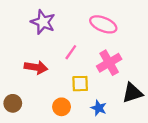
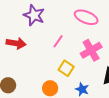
red arrow: (36, 67) -> (16, 43), moved
yellow square: (80, 84) -> (66, 68), turned 35

